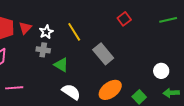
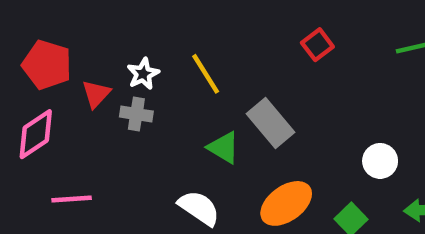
red triangle: (25, 28) -> (96, 94), moved
green triangle: (61, 65) -> (224, 148), moved
white circle: (161, 71) -> (380, 161), moved

